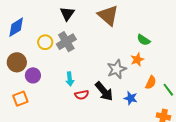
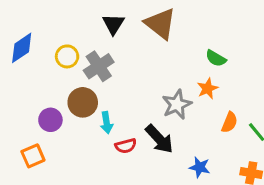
black triangle: (67, 14) -> (113, 24), moved
yellow circle: (45, 42) -> (67, 56), moved
brown circle: (17, 62) -> (83, 102), moved
blue star: (131, 98) -> (200, 167), moved

